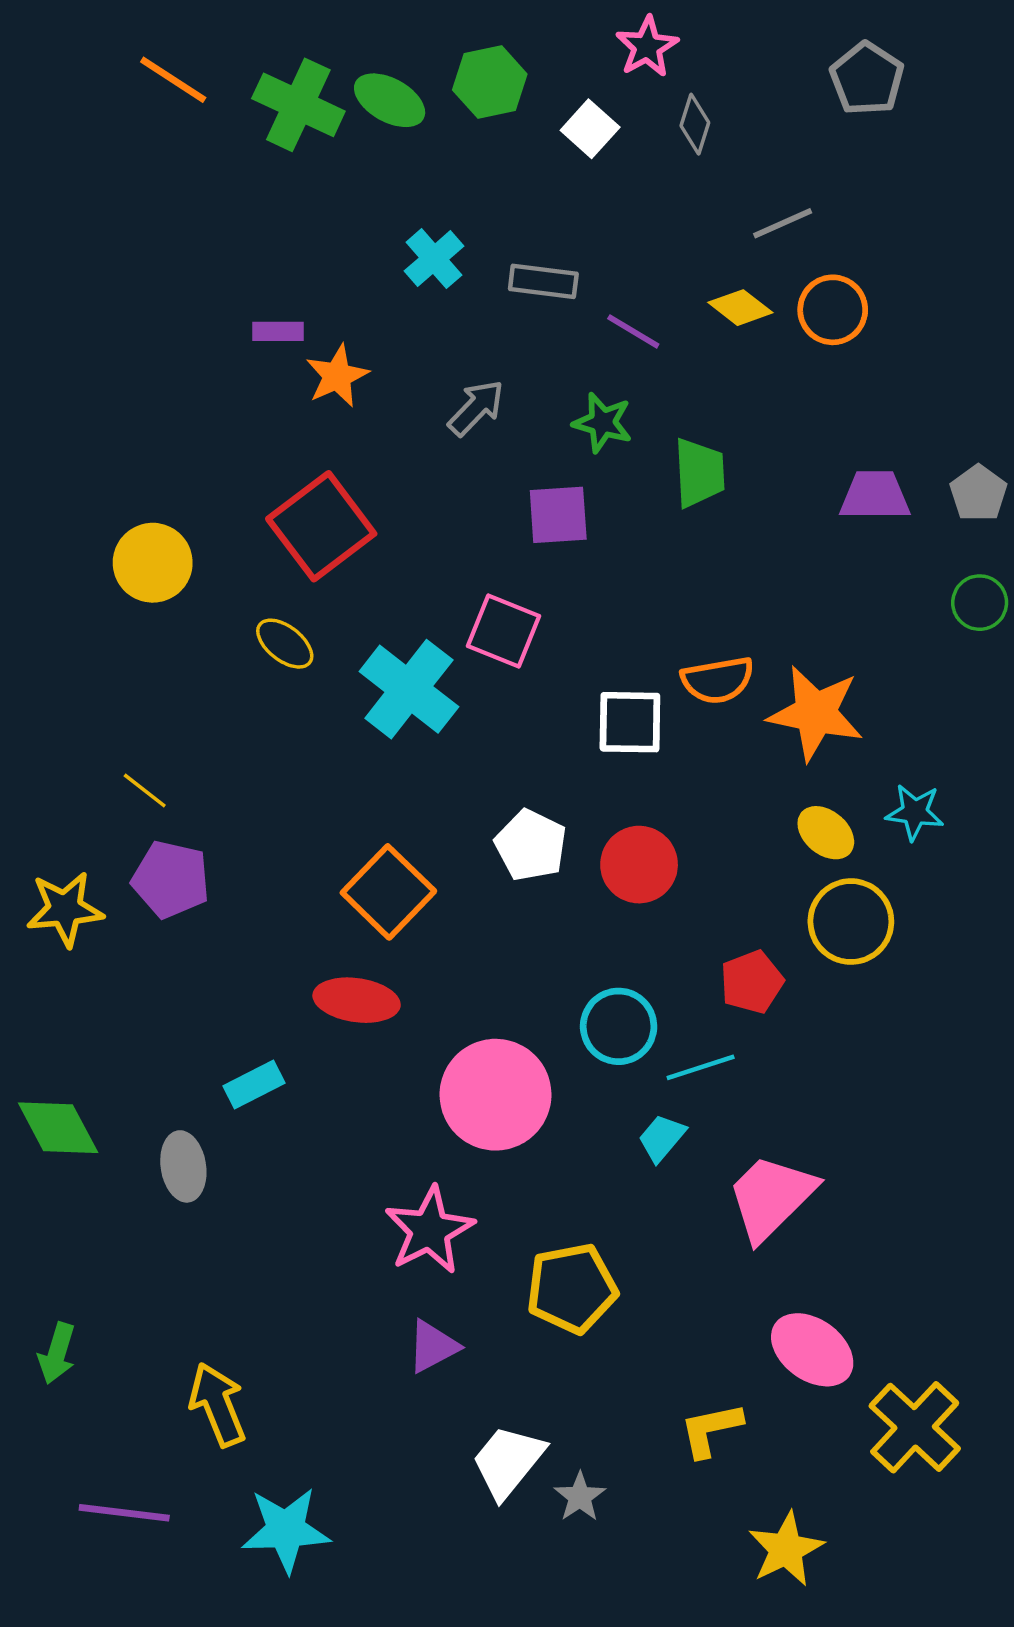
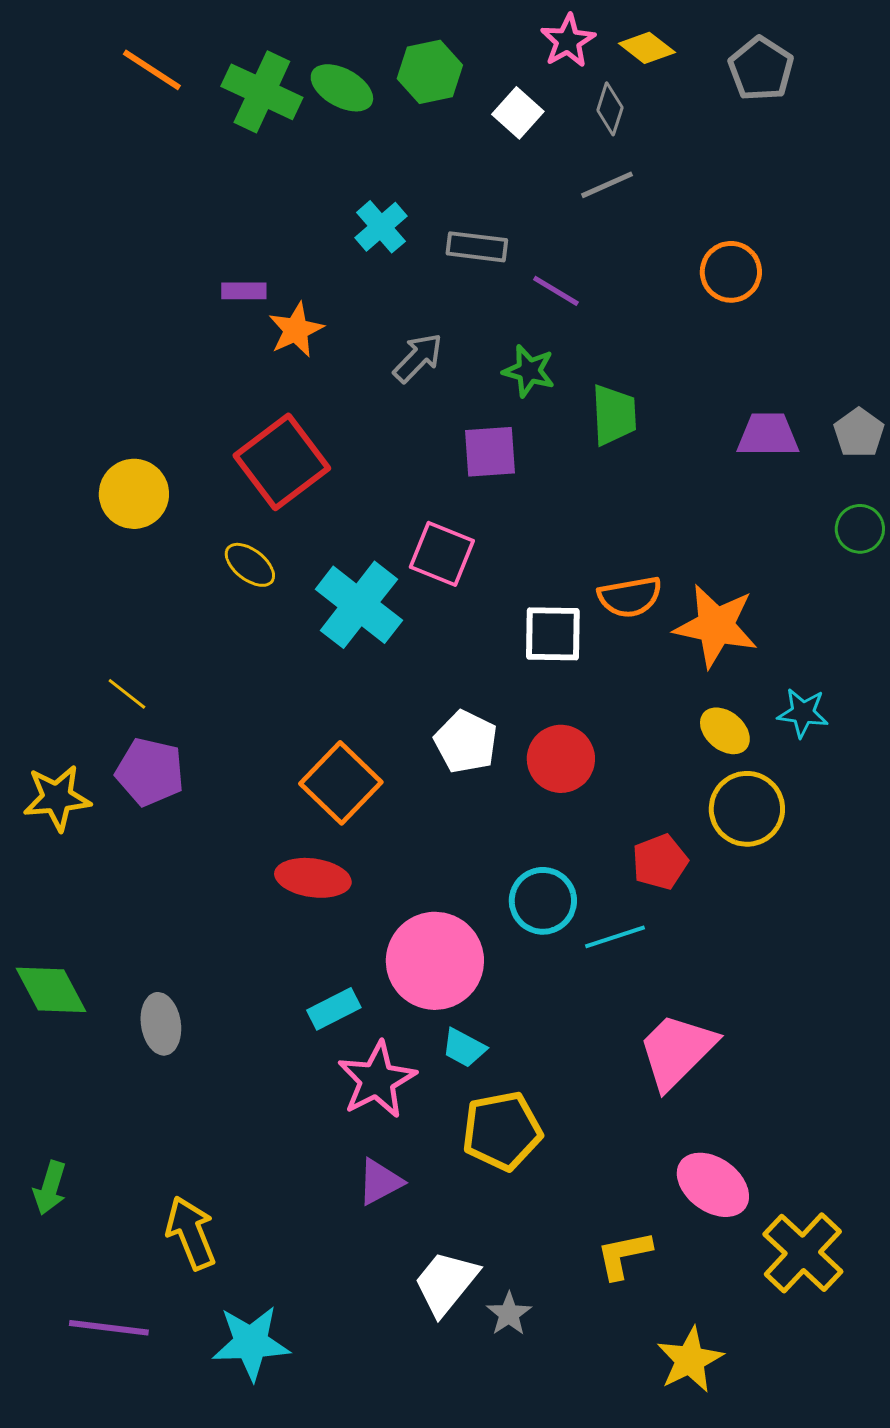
gray line: (783, 223) -> (607, 185), moved
yellow diamond: (740, 308) -> (647, 48), moved
cyan rectangle: (254, 1084) -> (334, 1009), moved
cyan trapezoid: (662, 1138) -> (464, 1048), moved, turned -102

